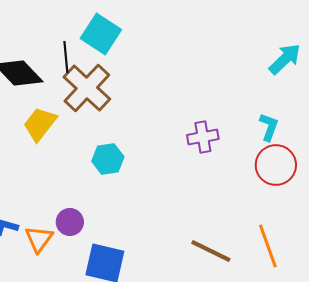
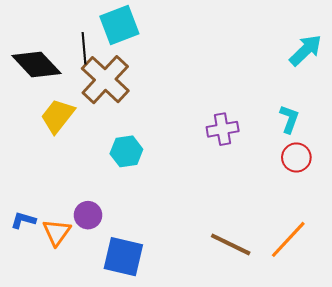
cyan square: (101, 34) -> (119, 25), turned 36
red circle: (276, 165) -> (296, 157), size x0.7
orange line: (268, 246) -> (288, 239), turned 63

